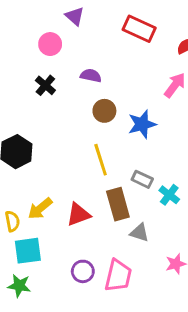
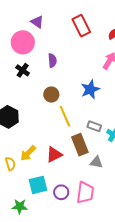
red rectangle: (139, 29) -> (81, 26), turned 45
pink circle: (50, 44) -> (23, 42), size x1.5
purple semicircle: (91, 76) -> (52, 60), turned 80
brown circle: (104, 111) -> (51, 95), moved
cyan square: (28, 251) -> (38, 185), moved

